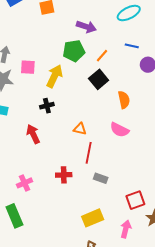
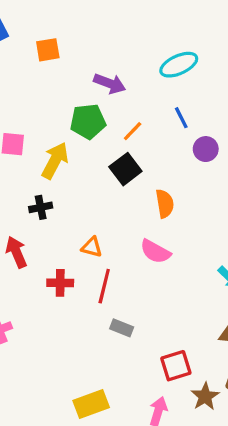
blue line: (132, 46) -> (181, 118), turned 48
red cross: (64, 175) -> (60, 283), moved
yellow rectangle: (93, 218) -> (91, 404), moved

